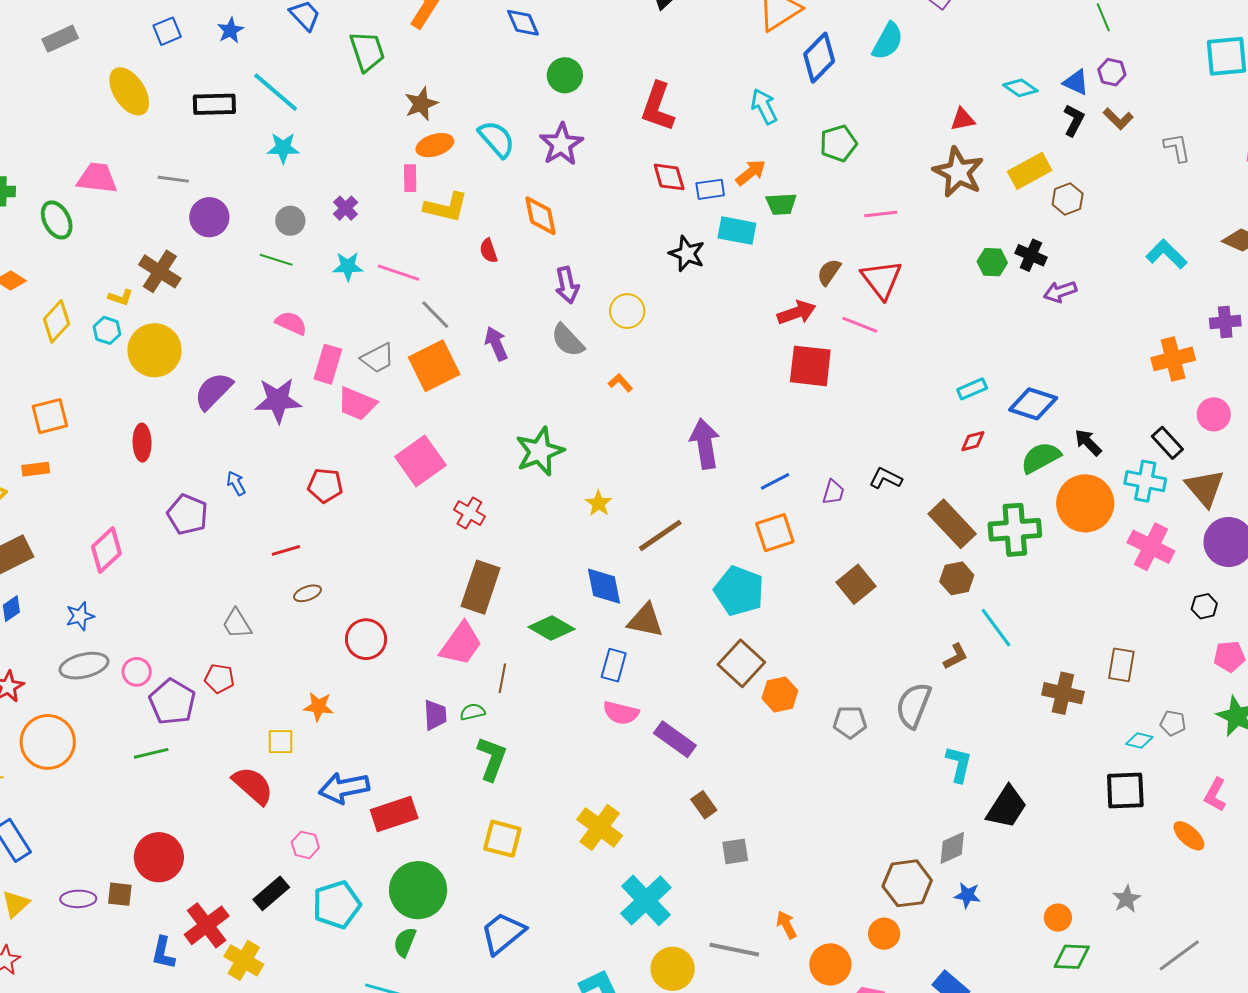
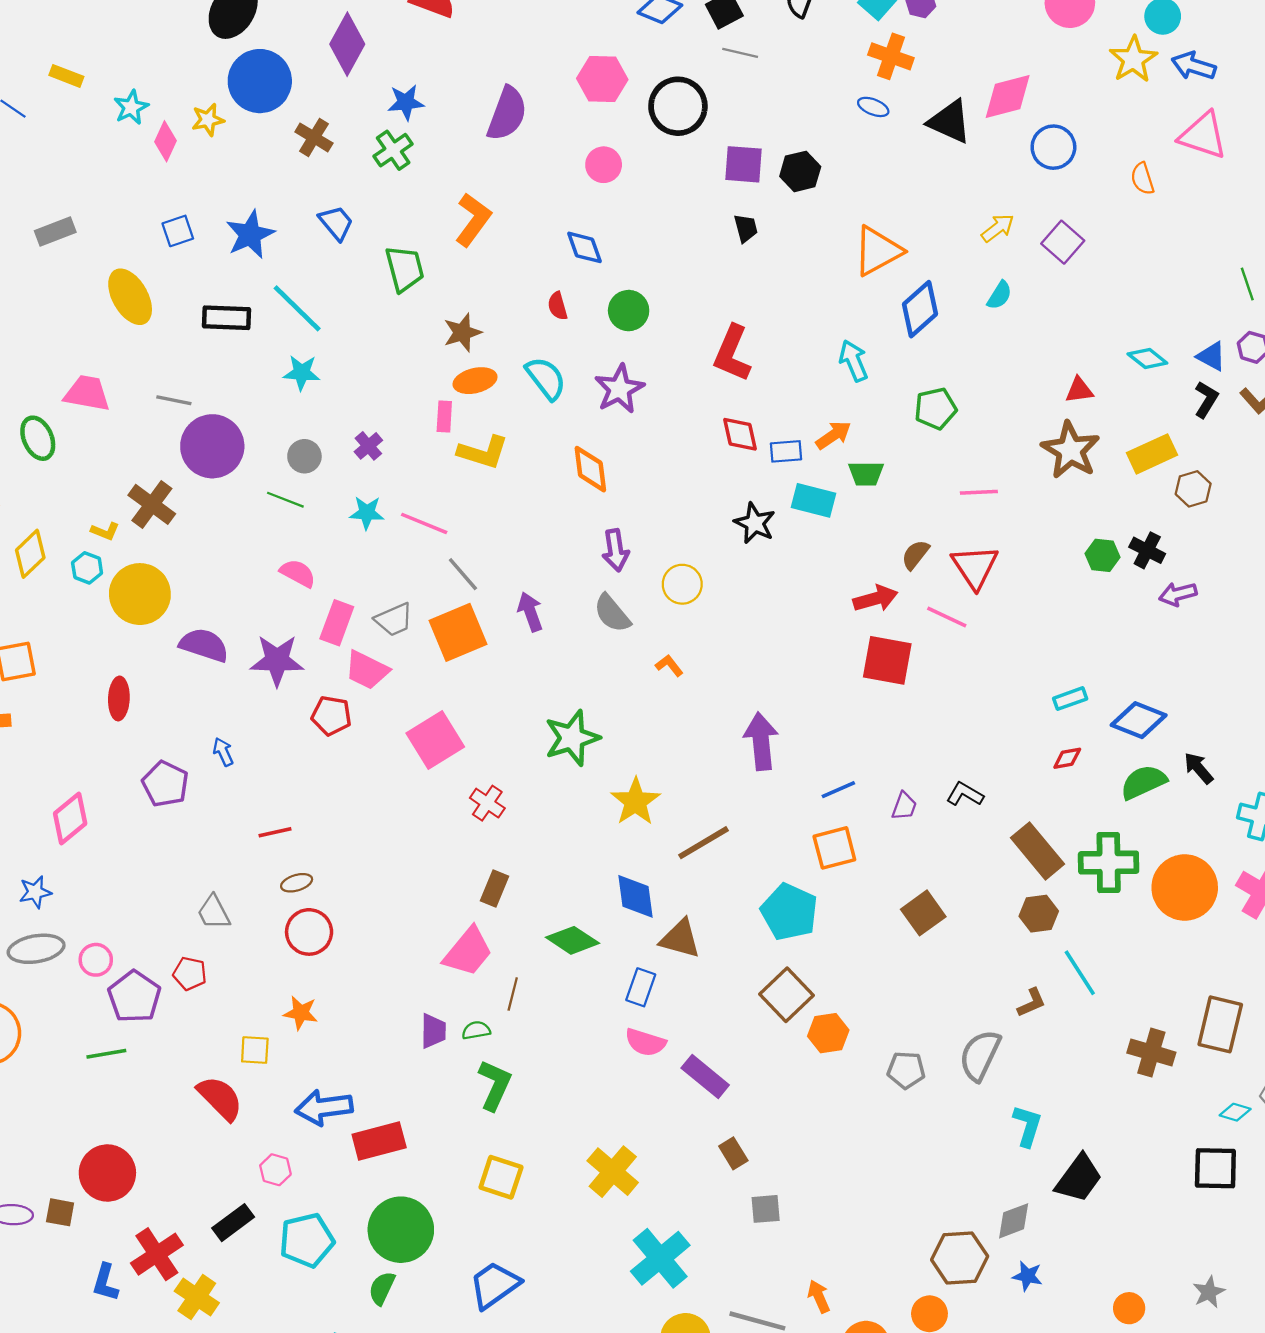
blue star: (230, 30) -> (250, 235), size x1.6
cyan semicircle: (888, 41) -> (999, 295), size x0.7
purple circle: (209, 217) -> (212, 446), size x1.4
red semicircle: (489, 251) -> (558, 306), moved
purple semicircle: (213, 391) -> (204, 645), turned 60
red pentagon: (325, 485) -> (331, 716), moved
yellow star: (599, 503) -> (635, 802), size x1.6
orange circle: (1085, 503) -> (1185, 887), moved
brown rectangle: (481, 587) -> (495, 889), size x0.6
red circle: (366, 639) -> (309, 932), moved
brown rectangle: (1121, 665) -> (1220, 1024), size x1.4

